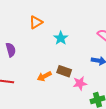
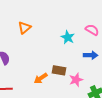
cyan star: (61, 38) -> (68, 37), moved

